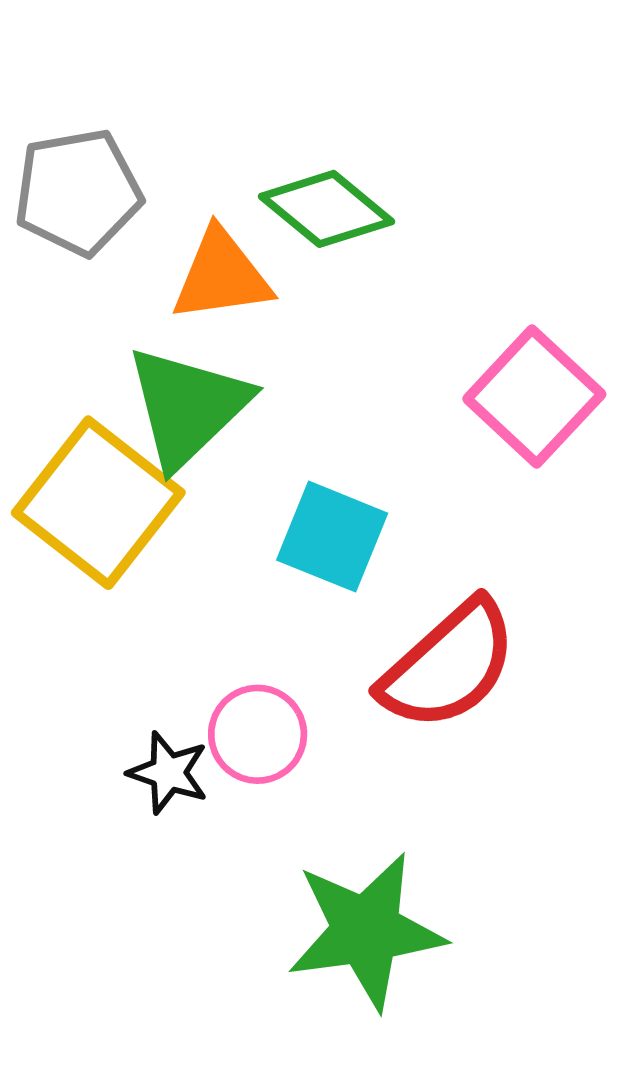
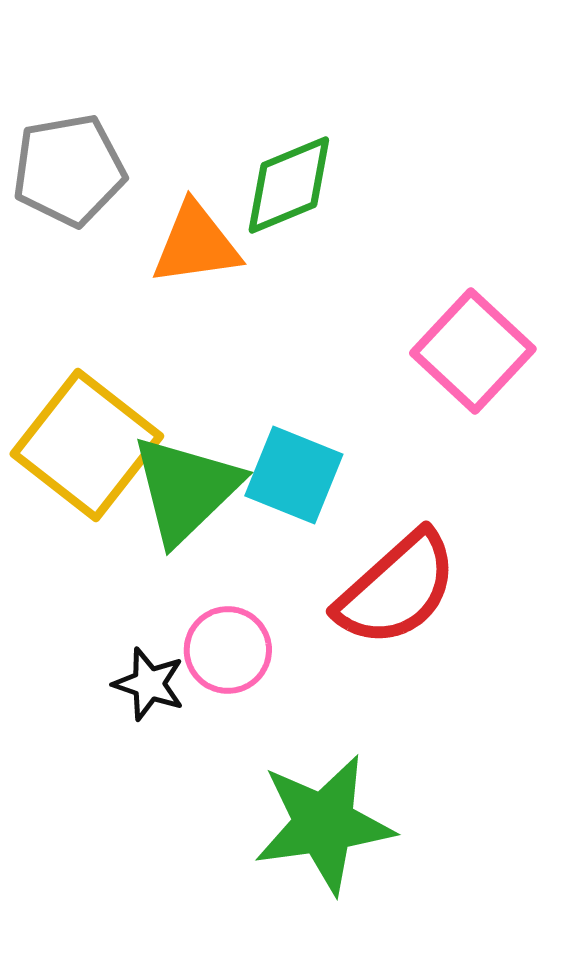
green diamond: (326, 209) -> (289, 185), turned -62
green triangle: (188, 407) -> (186, 489), moved

